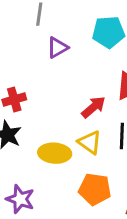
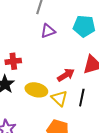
yellow ellipse: (55, 153) -> (36, 90), moved

